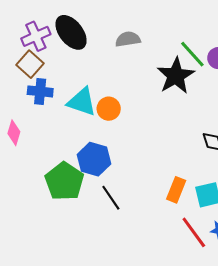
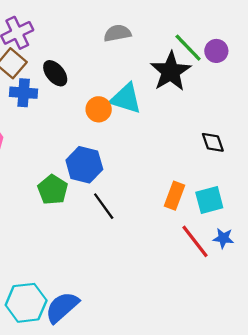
black ellipse: (71, 32) -> (55, 73), moved, size x0.7
cyan triangle: (82, 102) -> (126, 99), moved
green pentagon: (64, 181) -> (53, 190), size x0.7

